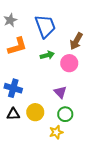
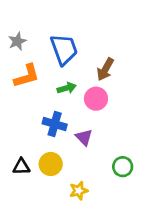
blue cross: (13, 88) -> (55, 124), moved
green circle: (65, 114) -> (123, 167), moved

